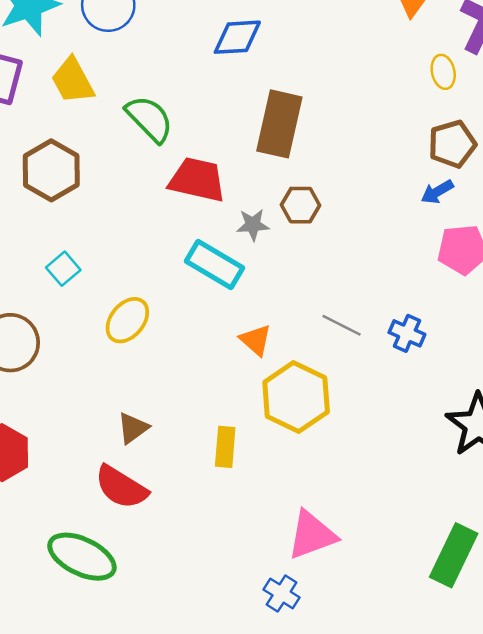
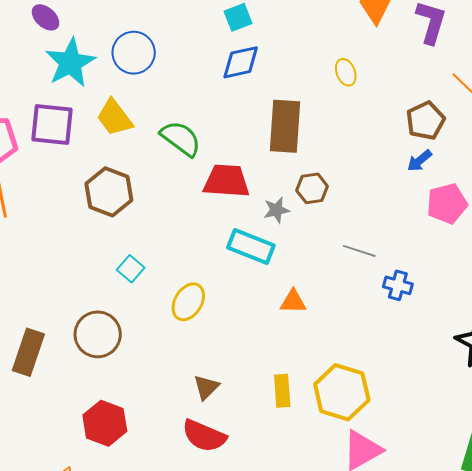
yellow ellipse: (443, 72) -> (346, 72), moved
gray line: (342, 325) -> (359, 251), moved
blue cross: (407, 333) -> (398, 285), moved
orange triangle: (256, 340) -> (293, 302), turned -32
yellow hexagon: (296, 397) -> (342, 392), moved

